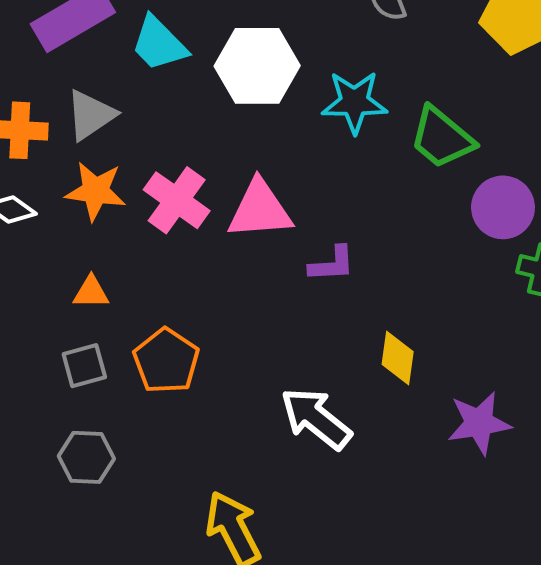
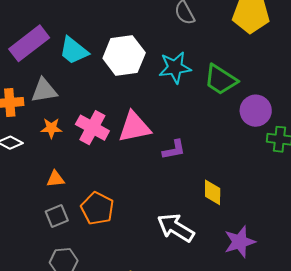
gray triangle: (91, 115) -> (44, 90), turned 32
orange star: (96, 191) -> (51, 128), size x0.7
purple star: (479, 423) -> (240, 242), moved

